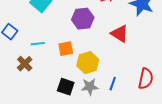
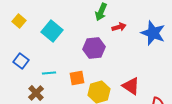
red triangle: (120, 34) -> (131, 86), moved

